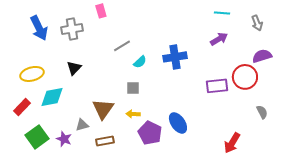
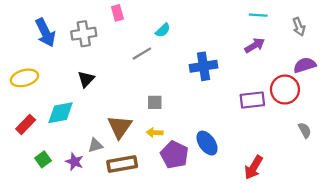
cyan semicircle: (140, 62) -> (163, 30), moved
yellow ellipse: (32, 74) -> (24, 78), moved
green square: (37, 137) -> (43, 159), size x0.6
brown rectangle: (105, 141) -> (122, 164), size x1.4
red arrow: (232, 143) -> (254, 167), moved

